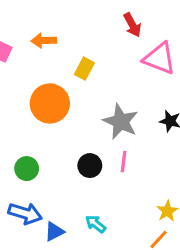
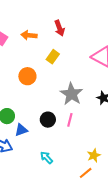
red arrow: (132, 25) -> (59, 28), moved
orange circle: (50, 103) -> (27, 76), size x0.7
blue triangle: (54, 232) -> (21, 130), moved

